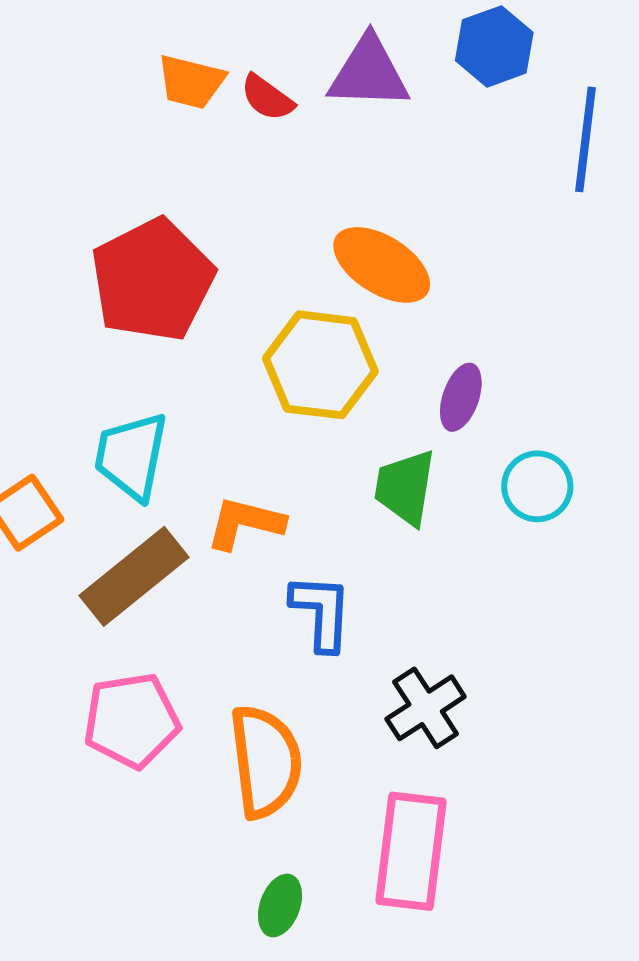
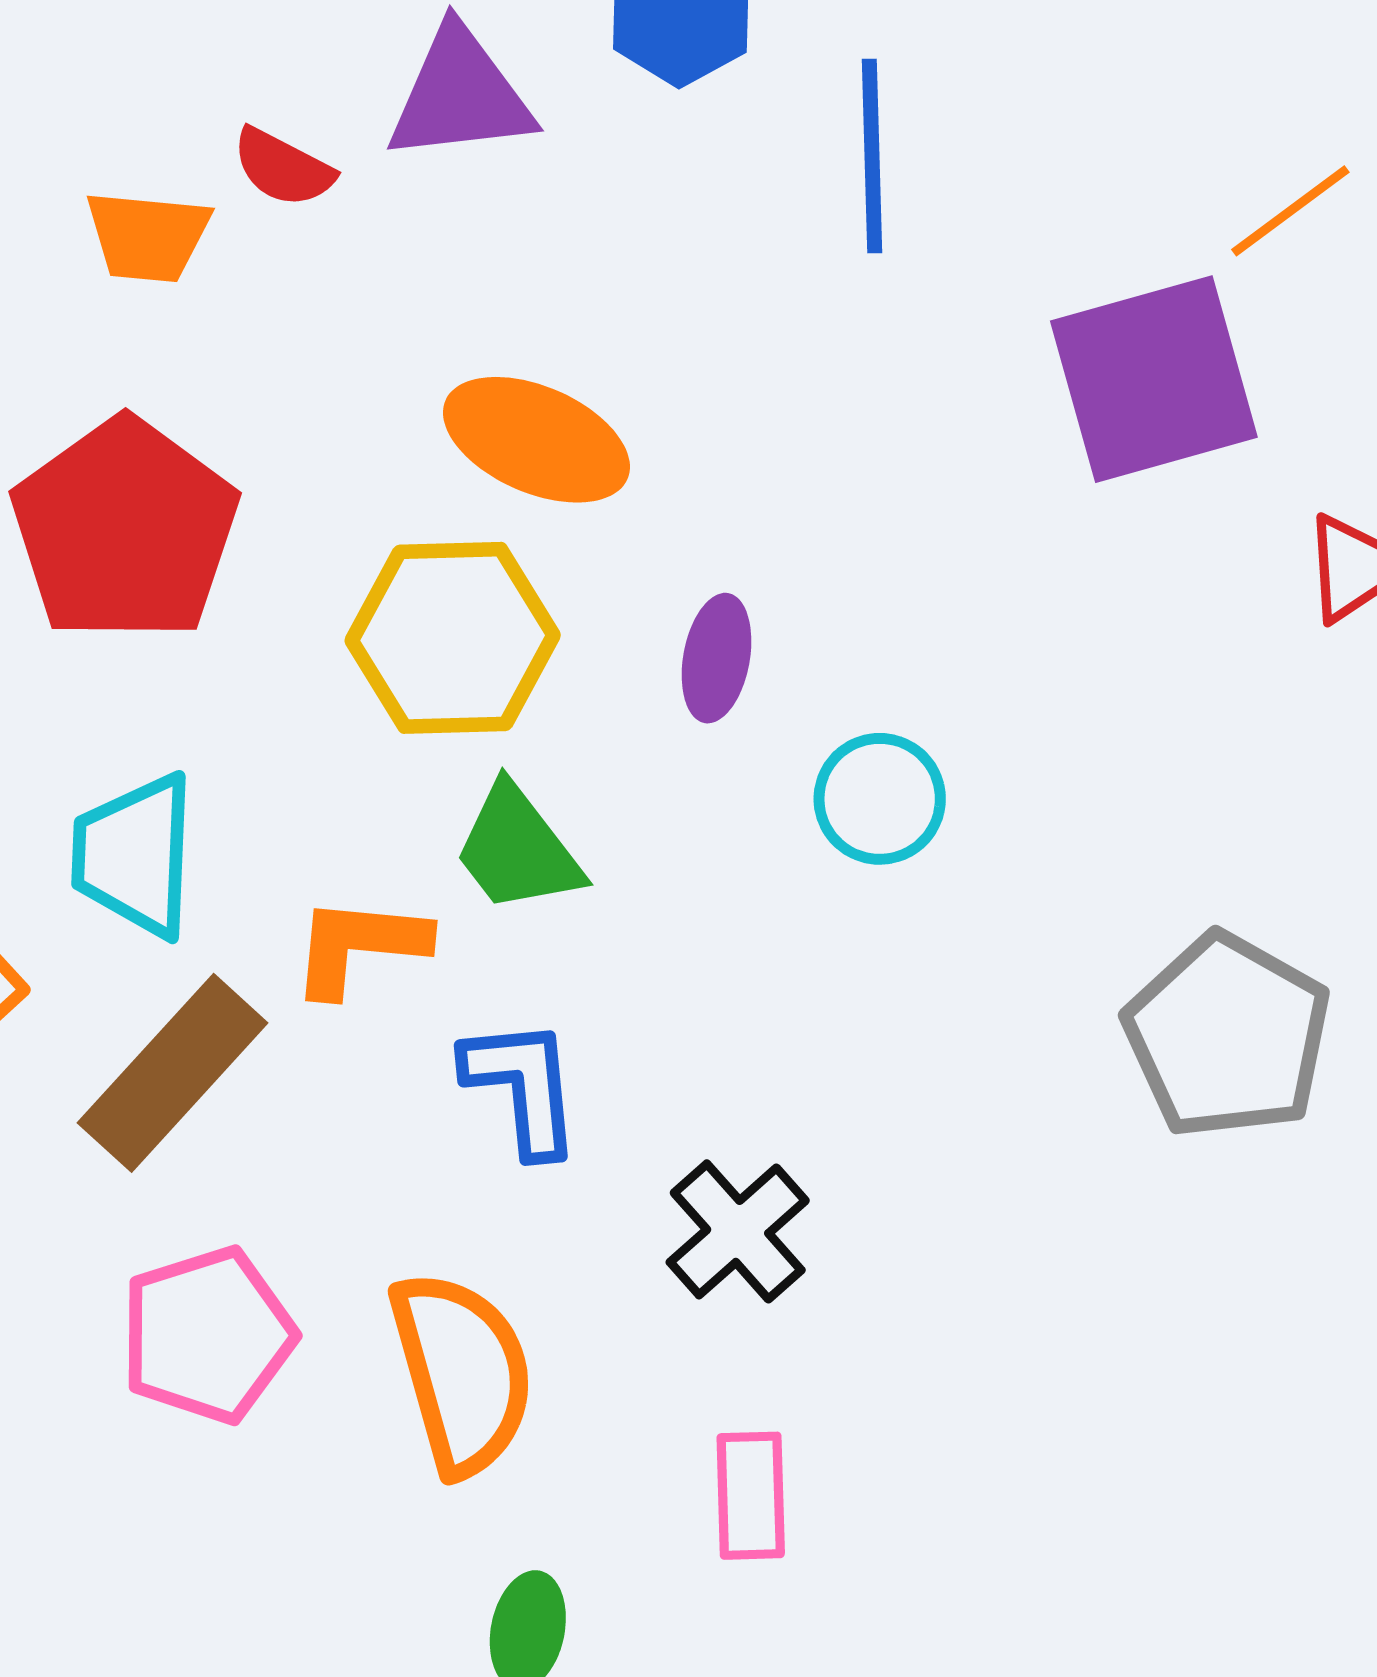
orange trapezoid: (191, 82) -> (148, 236), moved
green trapezoid: (405, 487) -> (518, 849), moved, turned -38
pink rectangle: (411, 851) -> (751, 1496), size x0.6

